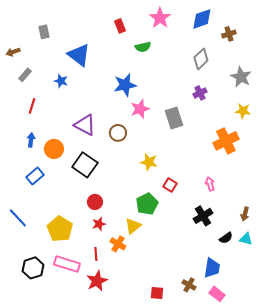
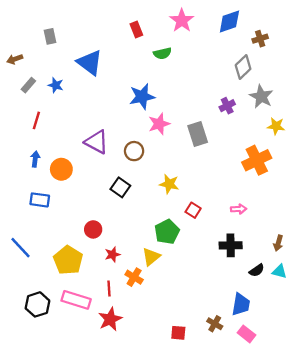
gray diamond: (201, 59) -> (243, 67), moved
gray star: (241, 77) -> (261, 97), moved
blue star: (61, 81) -> (56, 85), moved
black square: (85, 165) -> (120, 187), moved, size x0.7
blue rectangle: (35, 176) -> (40, 200), turned 48
pink arrow: (210, 184) -> (239, 209), turned 104
red circle: (95, 202) -> (93, 229), moved
black cross: (203, 216) -> (231, 245), turned 30

